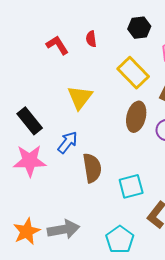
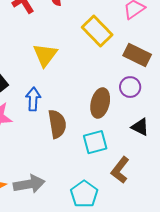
brown ellipse: (136, 117) -> (100, 103), moved
blue arrow: (68, 142) -> (33, 99), turned -35

